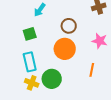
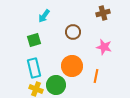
orange circle: (65, 49) -> (72, 66), moved

